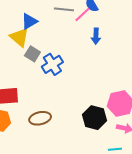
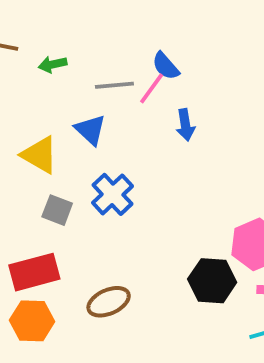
blue triangle: (29, 21) -> (90, 130), moved, turned -36
gray square: (32, 54) -> (57, 210), moved

